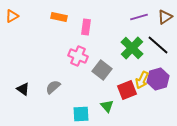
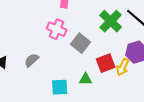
yellow arrow: (142, 80) -> (123, 67), moved
green triangle: (107, 106) -> (86, 79), turned -48

